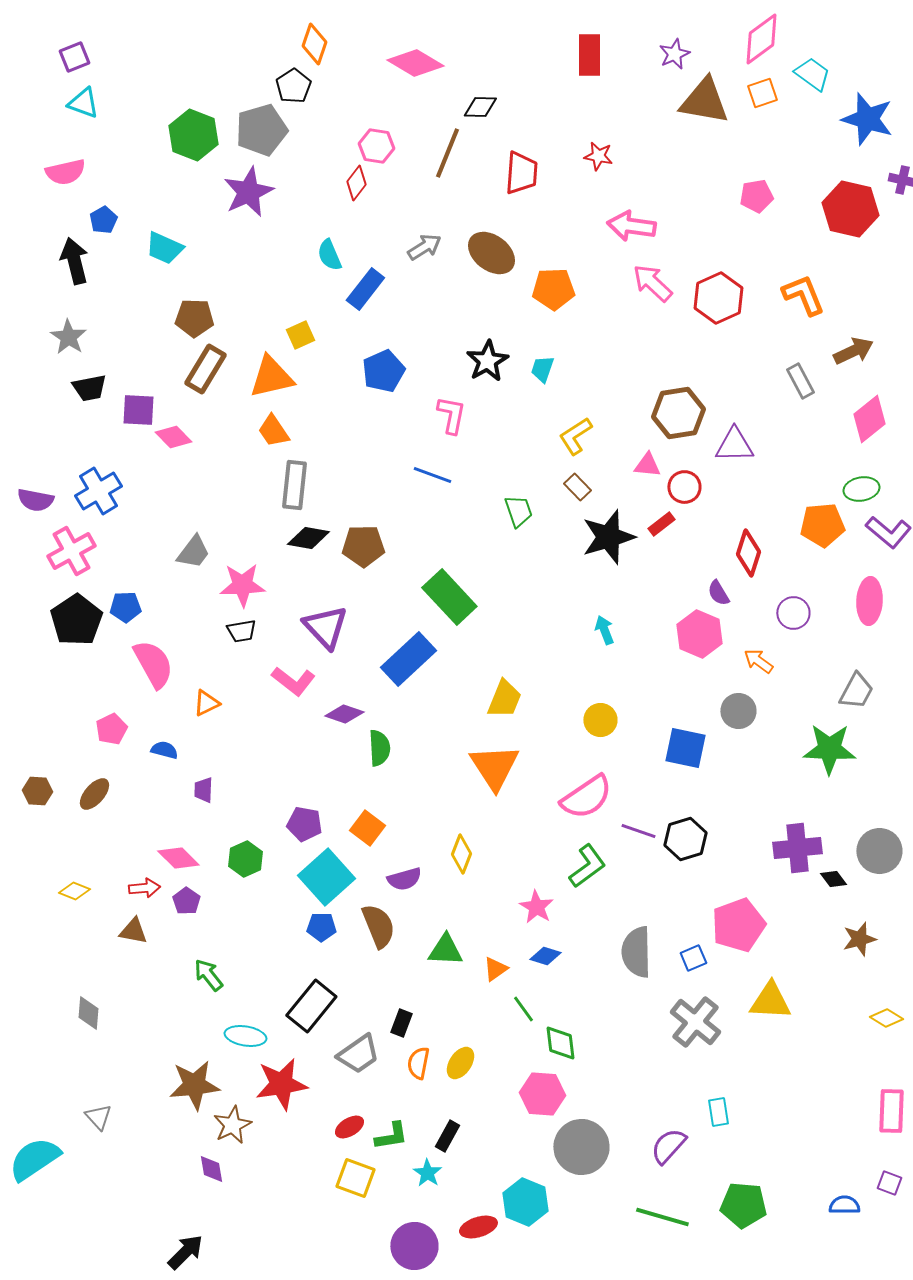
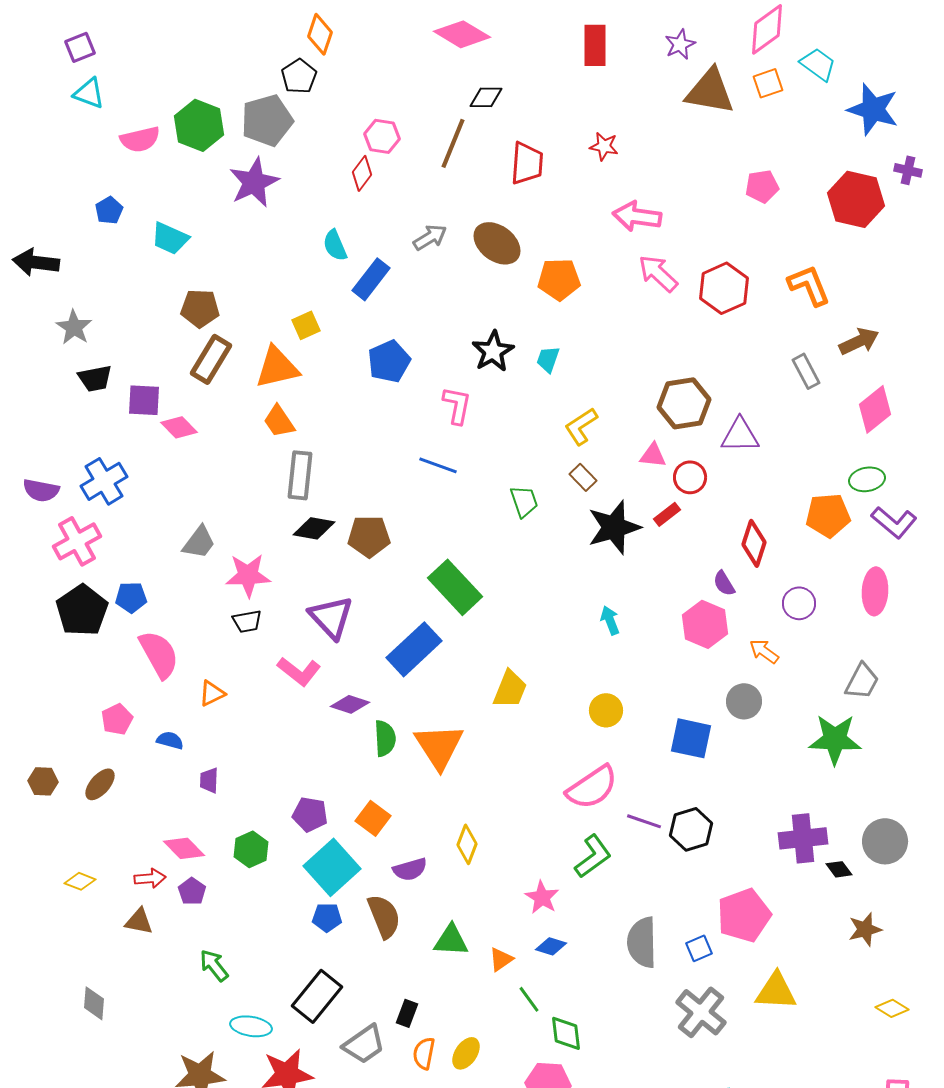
pink diamond: (415, 63) -> (462, 34), moved
pink semicircle: (65, 172) -> (140, 139), moved
black arrow: (74, 261) -> (36, 262), moved, turned -69
orange triangle: (494, 767) -> (439, 746), moved

